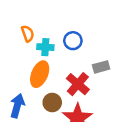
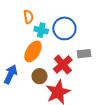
blue circle: (73, 41) -> (64, 28), size x1.5

